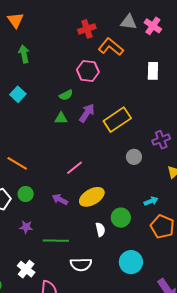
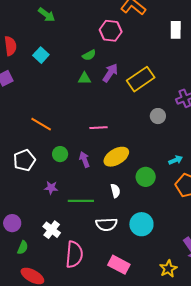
green arrow: (24, 54) -> (47, 15), turned 138
pink line: (74, 168) -> (99, 128), turned 36
green circle: (26, 194) -> (60, 154), moved
purple arrow: (60, 199) -> (84, 160), turned 42
white semicircle: (100, 230) -> (115, 191), moved
cyan circle: (131, 262) -> (141, 224), moved

